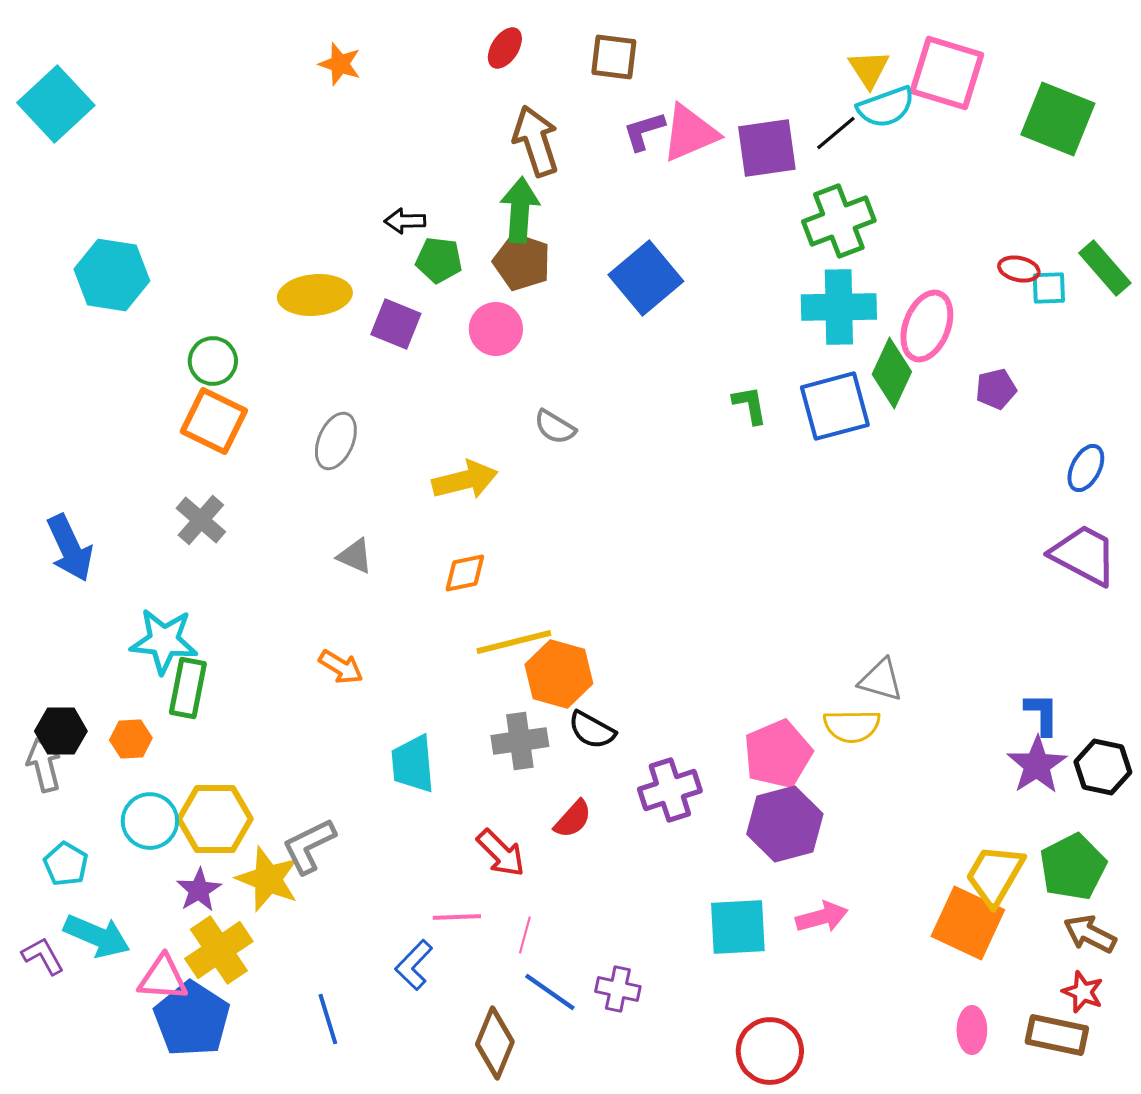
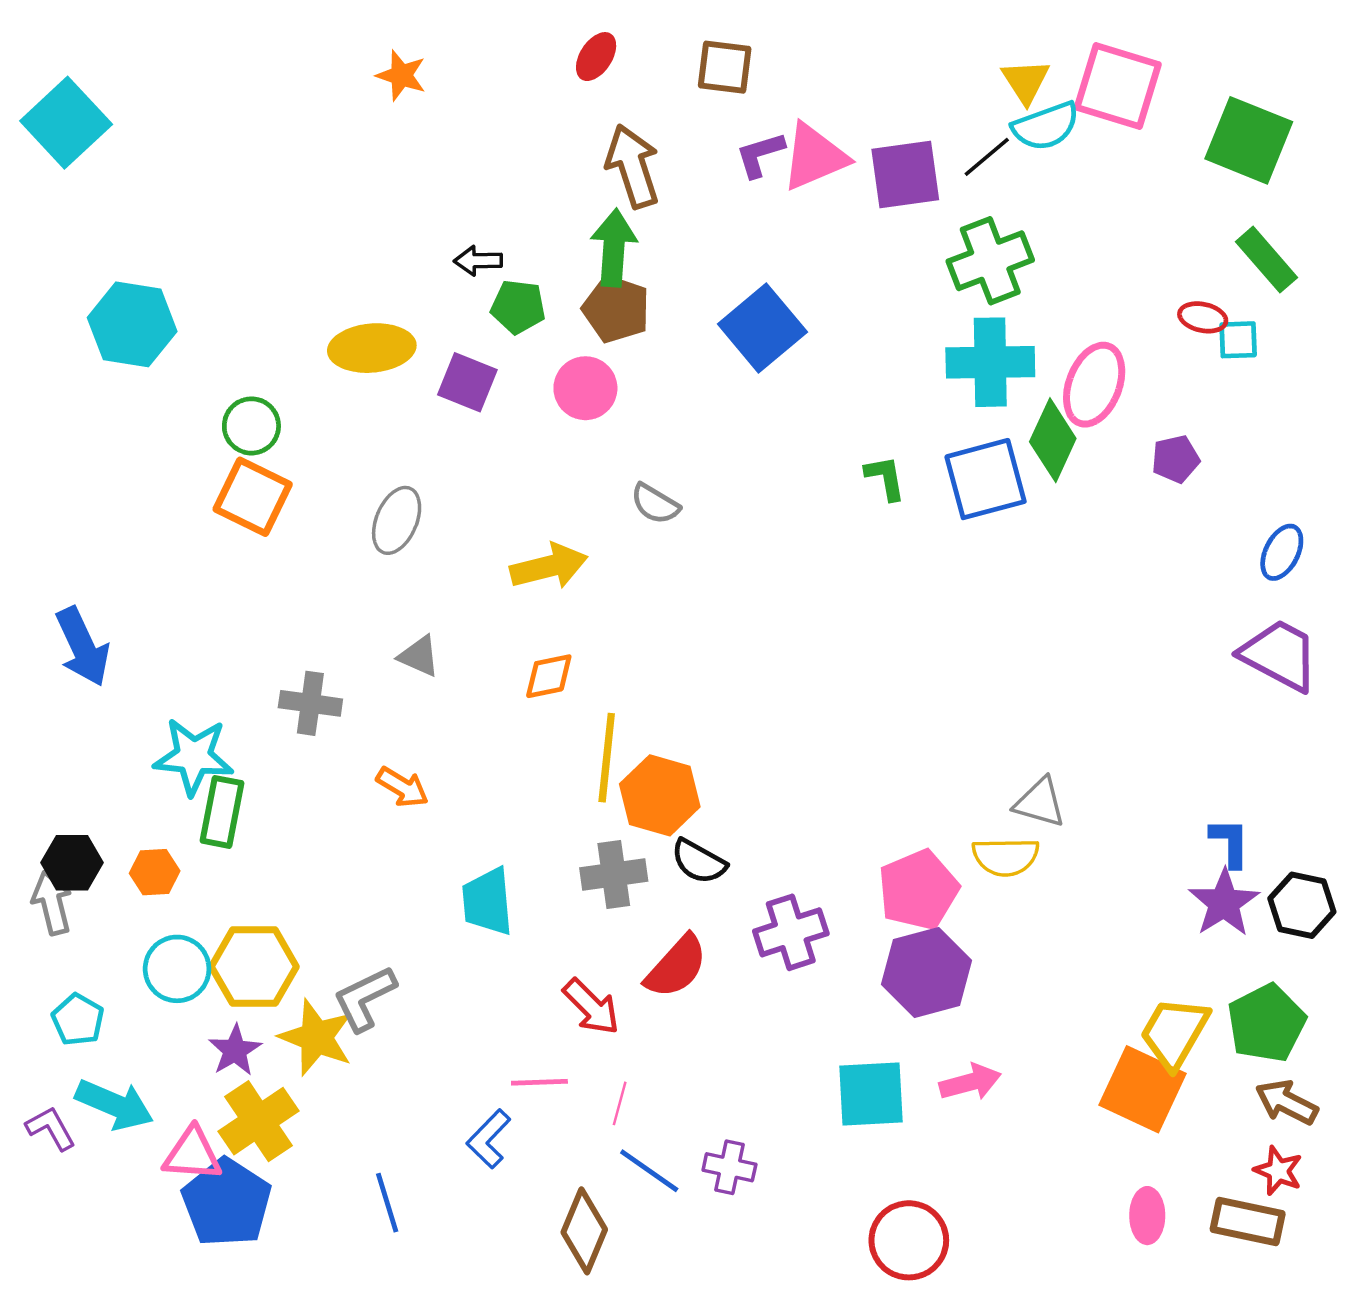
green rectangle: (1105, 268) -> (1266, 260), moved
gray cross: (201, 520) -> (310, 703), moved, turned -33
yellow line: (514, 642) -> (607, 758), turned -70
red semicircle: (573, 819) -> (676, 967), size x1.4

